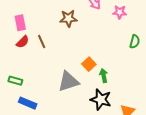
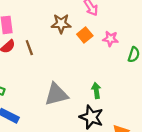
pink star: (120, 12) -> (110, 39), moved
orange square: (89, 64) -> (85, 35), moved

